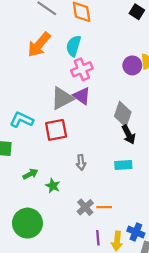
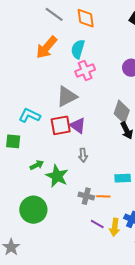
purple triangle: (82, 96) -> (78, 126), moved
cyan rectangle: (123, 165) -> (123, 178), moved
green star: (53, 186) -> (57, 176), size x1.6
gray cross: (85, 207) -> (86, 196), turned -35
purple line: (98, 238) -> (97, 224), turned -56

